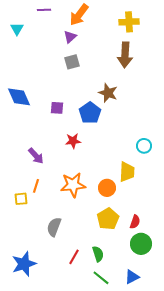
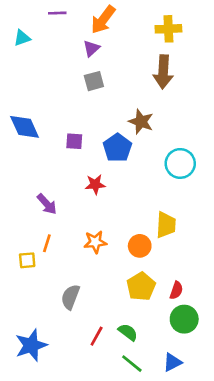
cyan triangle: (17, 29) -> (22, 38), turned 40
cyan circle: (144, 146) -> (180, 163), moved, size x1.5
orange star: (73, 185) -> (95, 242), size x0.7
green semicircle: (98, 254) -> (128, 332), turned -35

